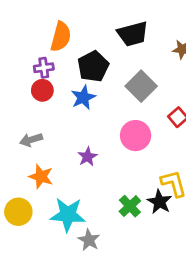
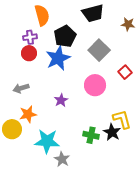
orange semicircle: (61, 37) -> (42, 15), turned -30
blue star: (83, 97) -> (58, 58), size x1.4
orange star: (41, 176) -> (28, 114), turned -30
green cross: (130, 206) -> (91, 135), turned -35
yellow circle: (18, 212) -> (12, 129), moved

